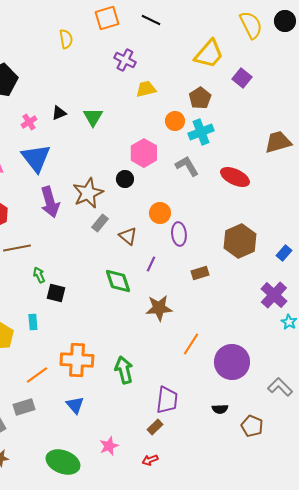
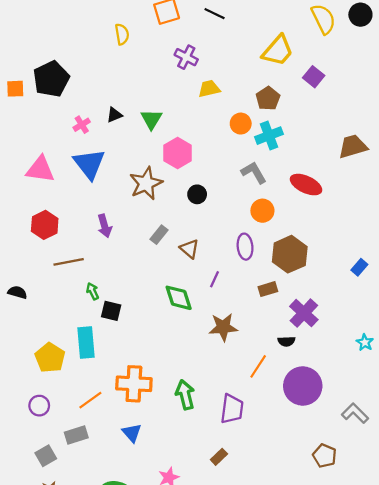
pink hexagon: (144, 153) -> (178, 153), moved
black circle: (125, 179) -> (197, 194), moved
brown star: (88, 193) -> (146, 183), moved
purple arrow: (50, 202) -> (105, 226), moved, size x0.7
orange circle: (160, 213) -> (262, 211), moved
brown hexagon: (240, 241) -> (290, 254), moved
purple cross: (274, 295) -> (304, 313), moved
cyan rectangle: (33, 322) -> (86, 342), size x1.8
purple trapezoid: (167, 400) -> (232, 409), moved
black semicircle: (220, 409) -> (286, 341), moved

